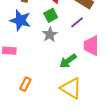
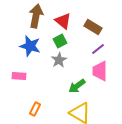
purple line: (77, 22) -> (98, 49), moved

